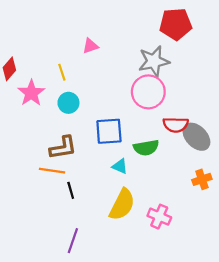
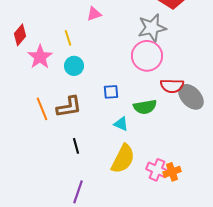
blue square: (109, 131) -> (111, 92), size x0.6
orange line: (52, 171) -> (42, 109), moved, turned 60
orange cross: (202, 179) -> (172, 172), moved

